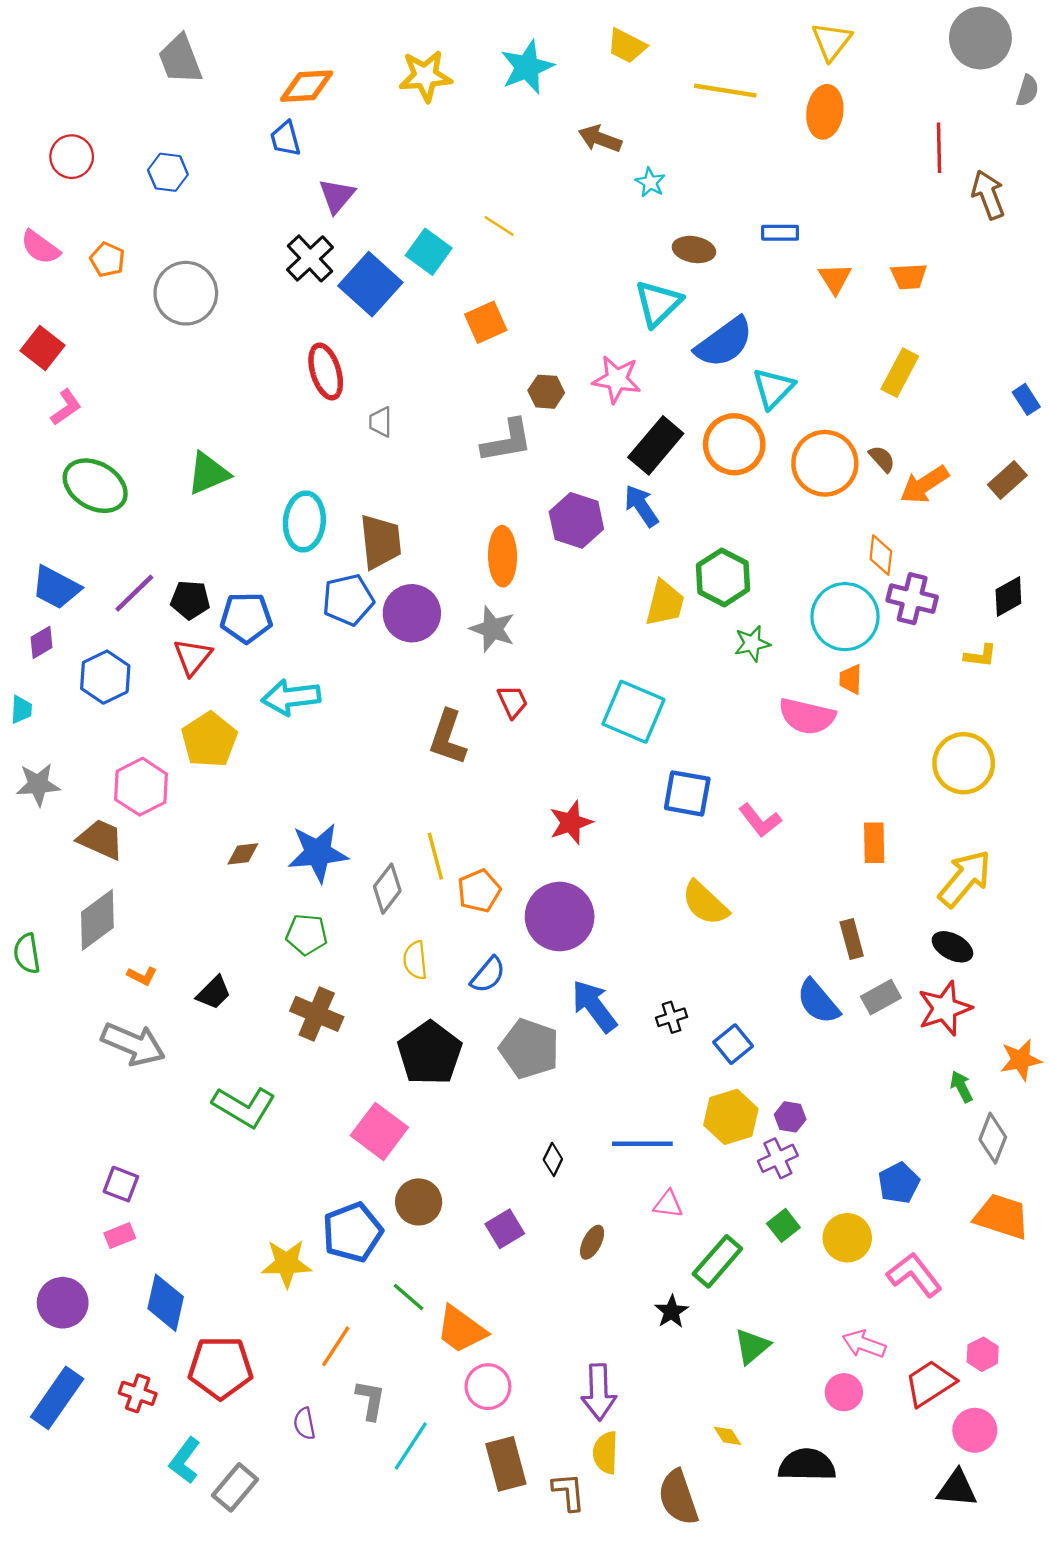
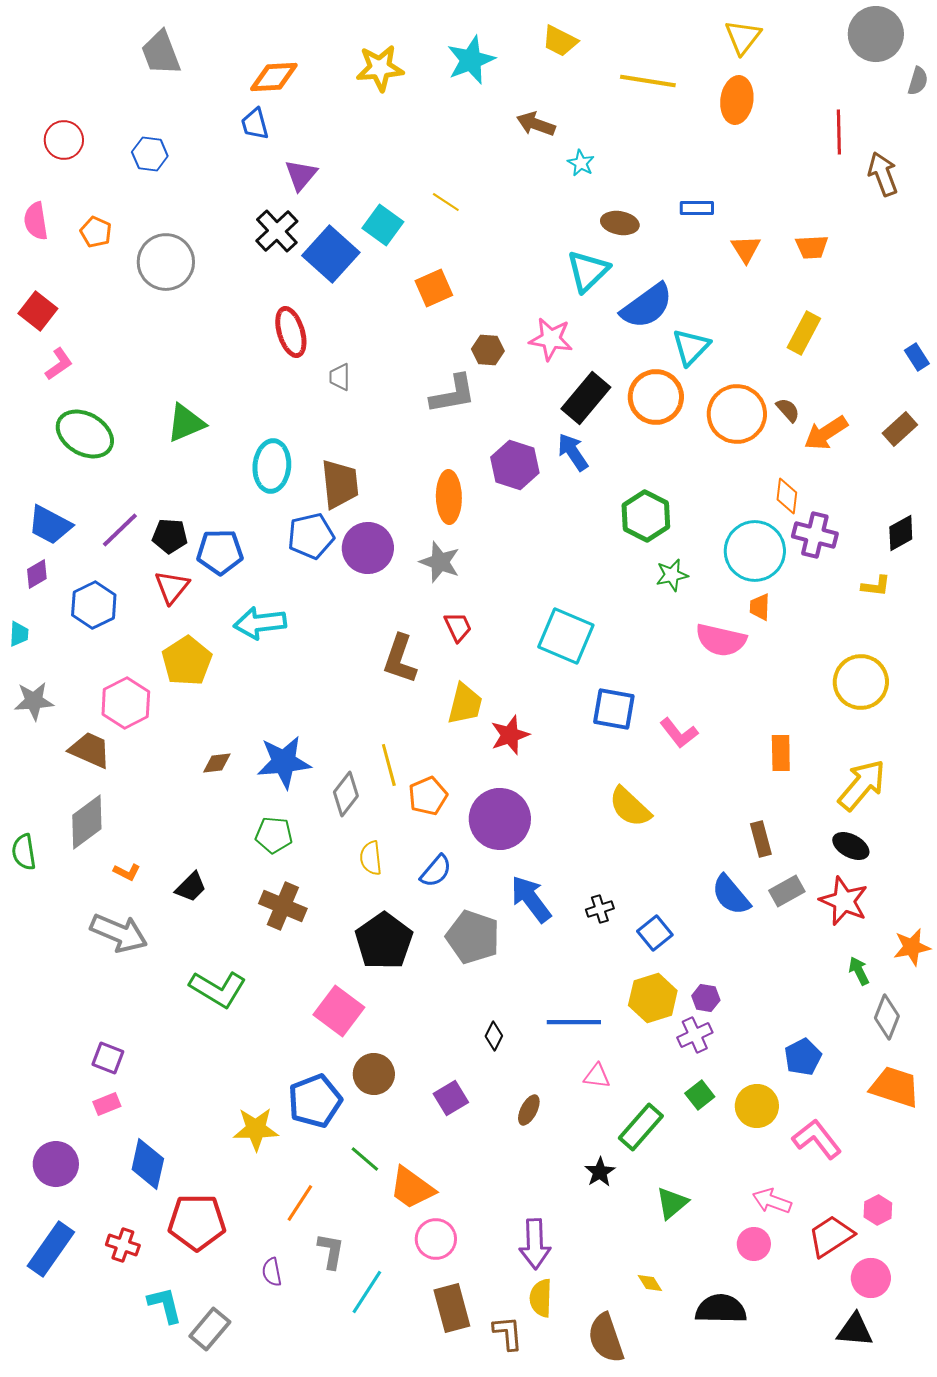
pink semicircle: (40, 247) -> (36, 221), turned 45
yellow trapezoid: (665, 603) -> (465, 704), moved
red star: (945, 1008) -> (844, 901), turned -30
cyan L-shape: (185, 1460) -> (165, 1305), turned 129

